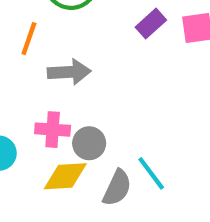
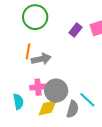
orange line: (29, 39) -> (28, 51), moved
gray circle: (89, 143) -> (56, 91), size x1.5

